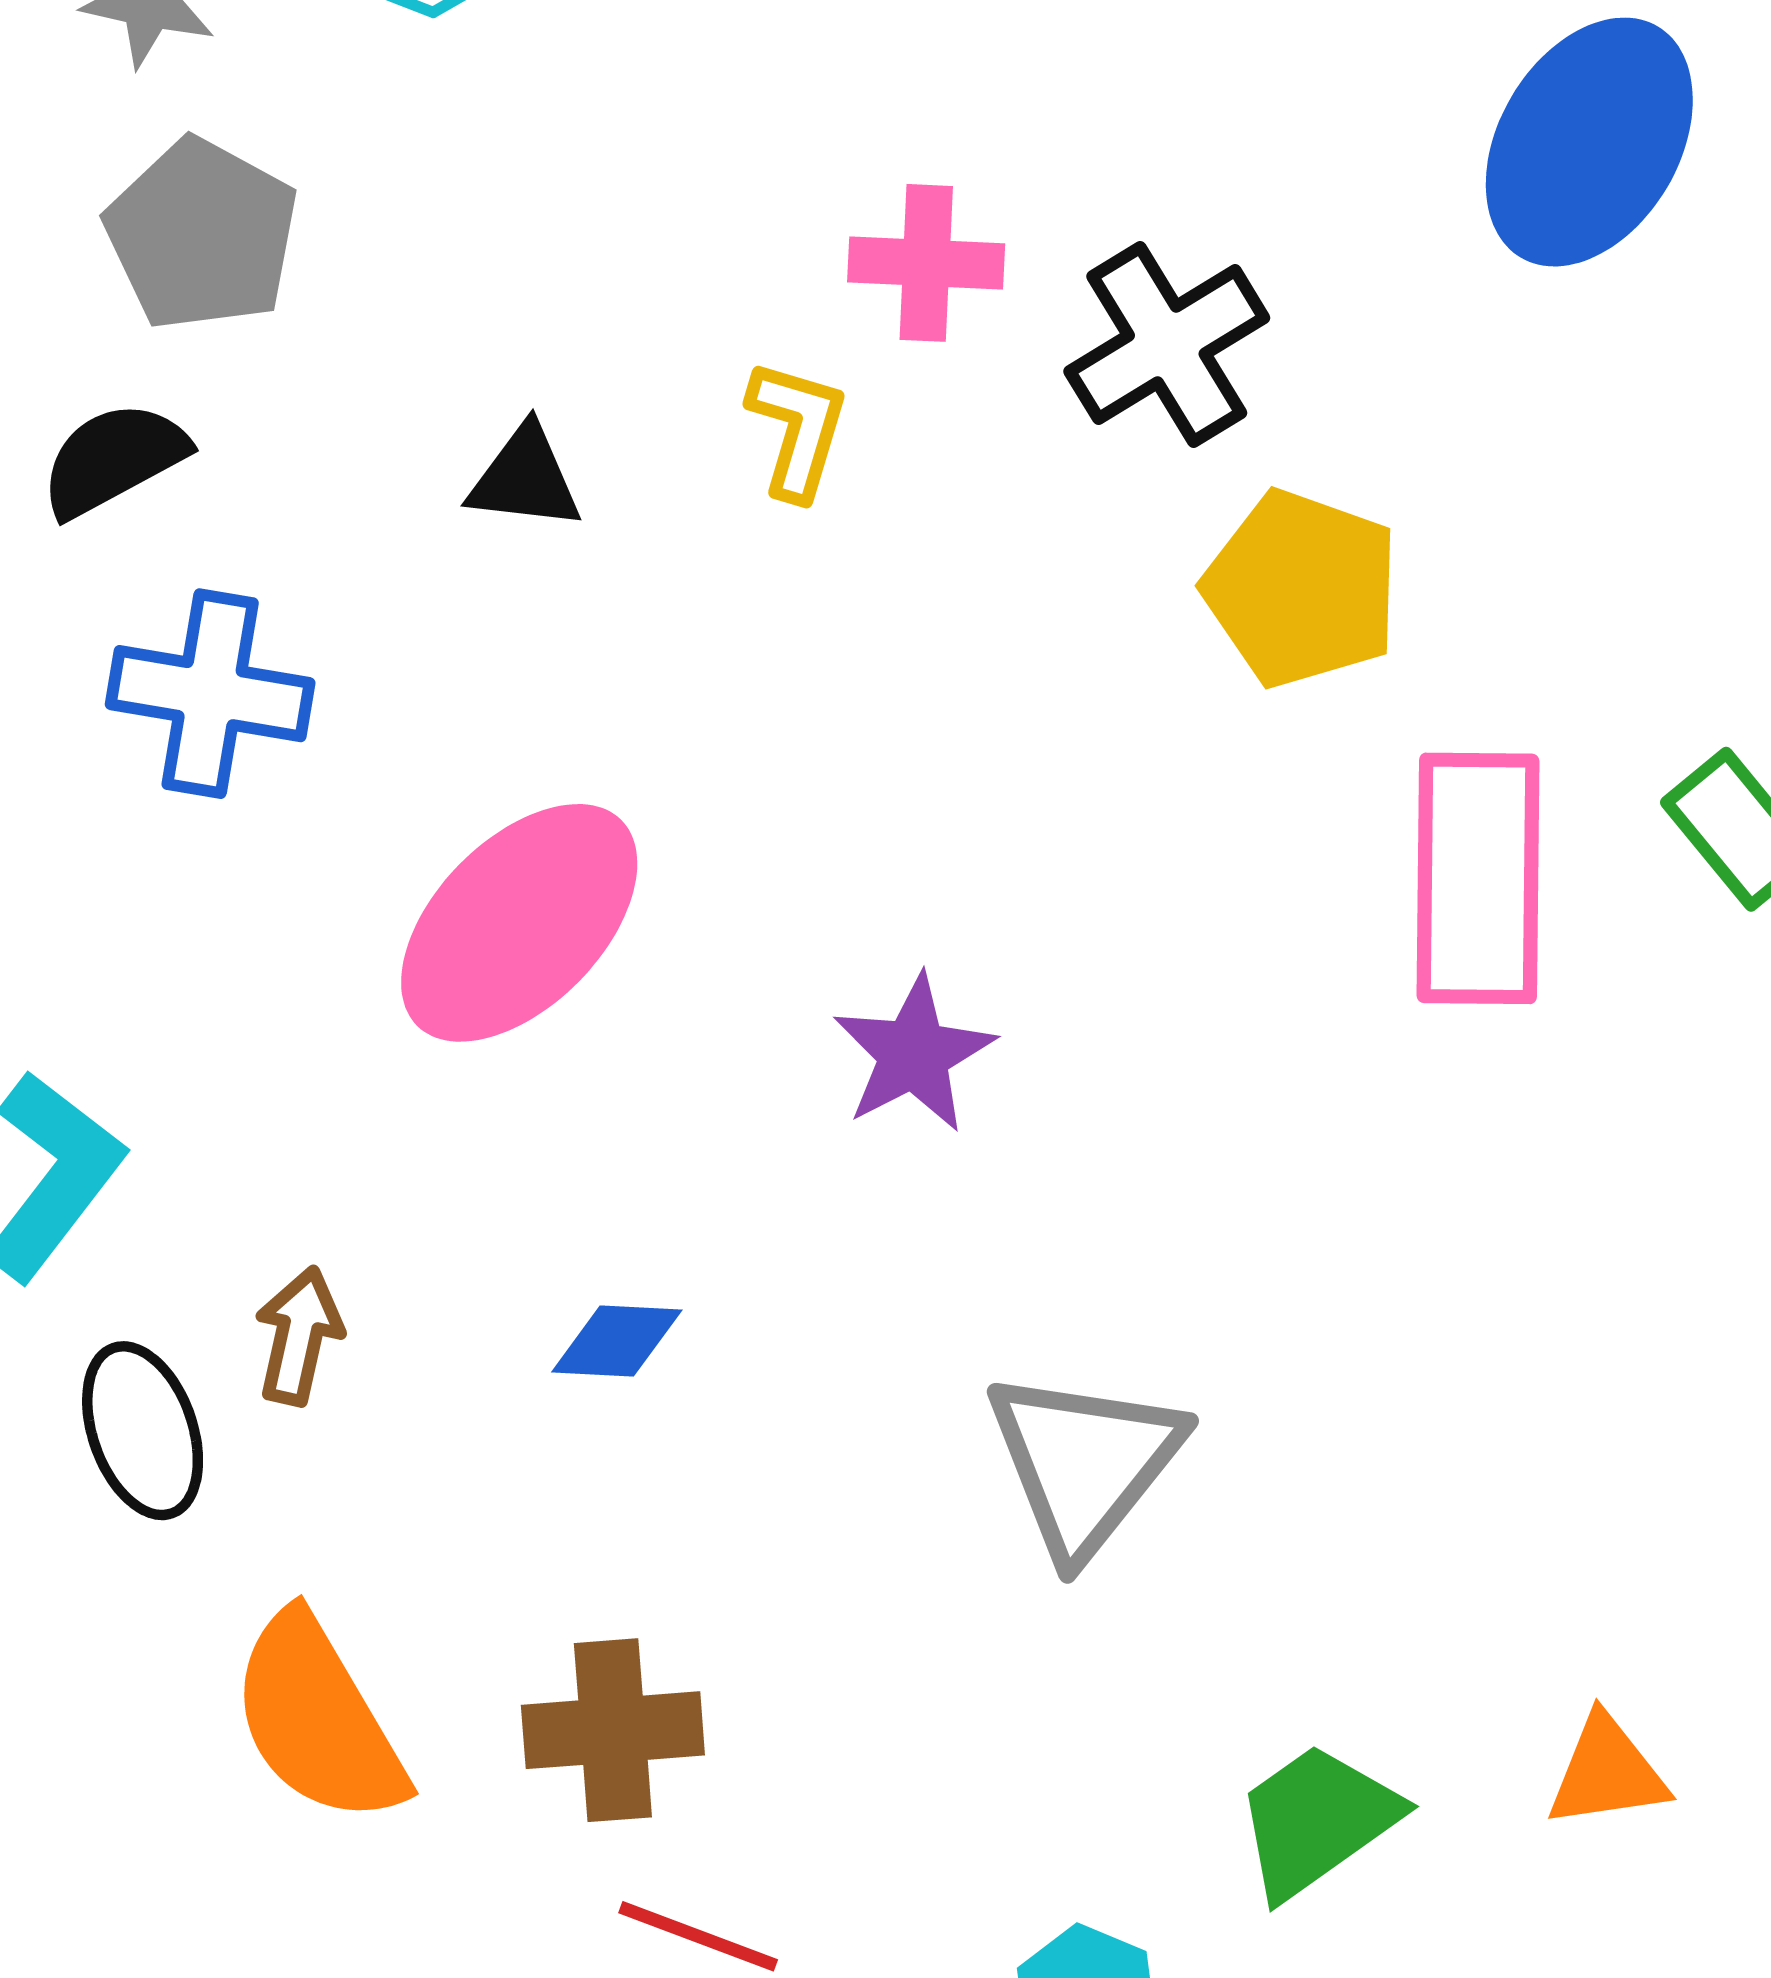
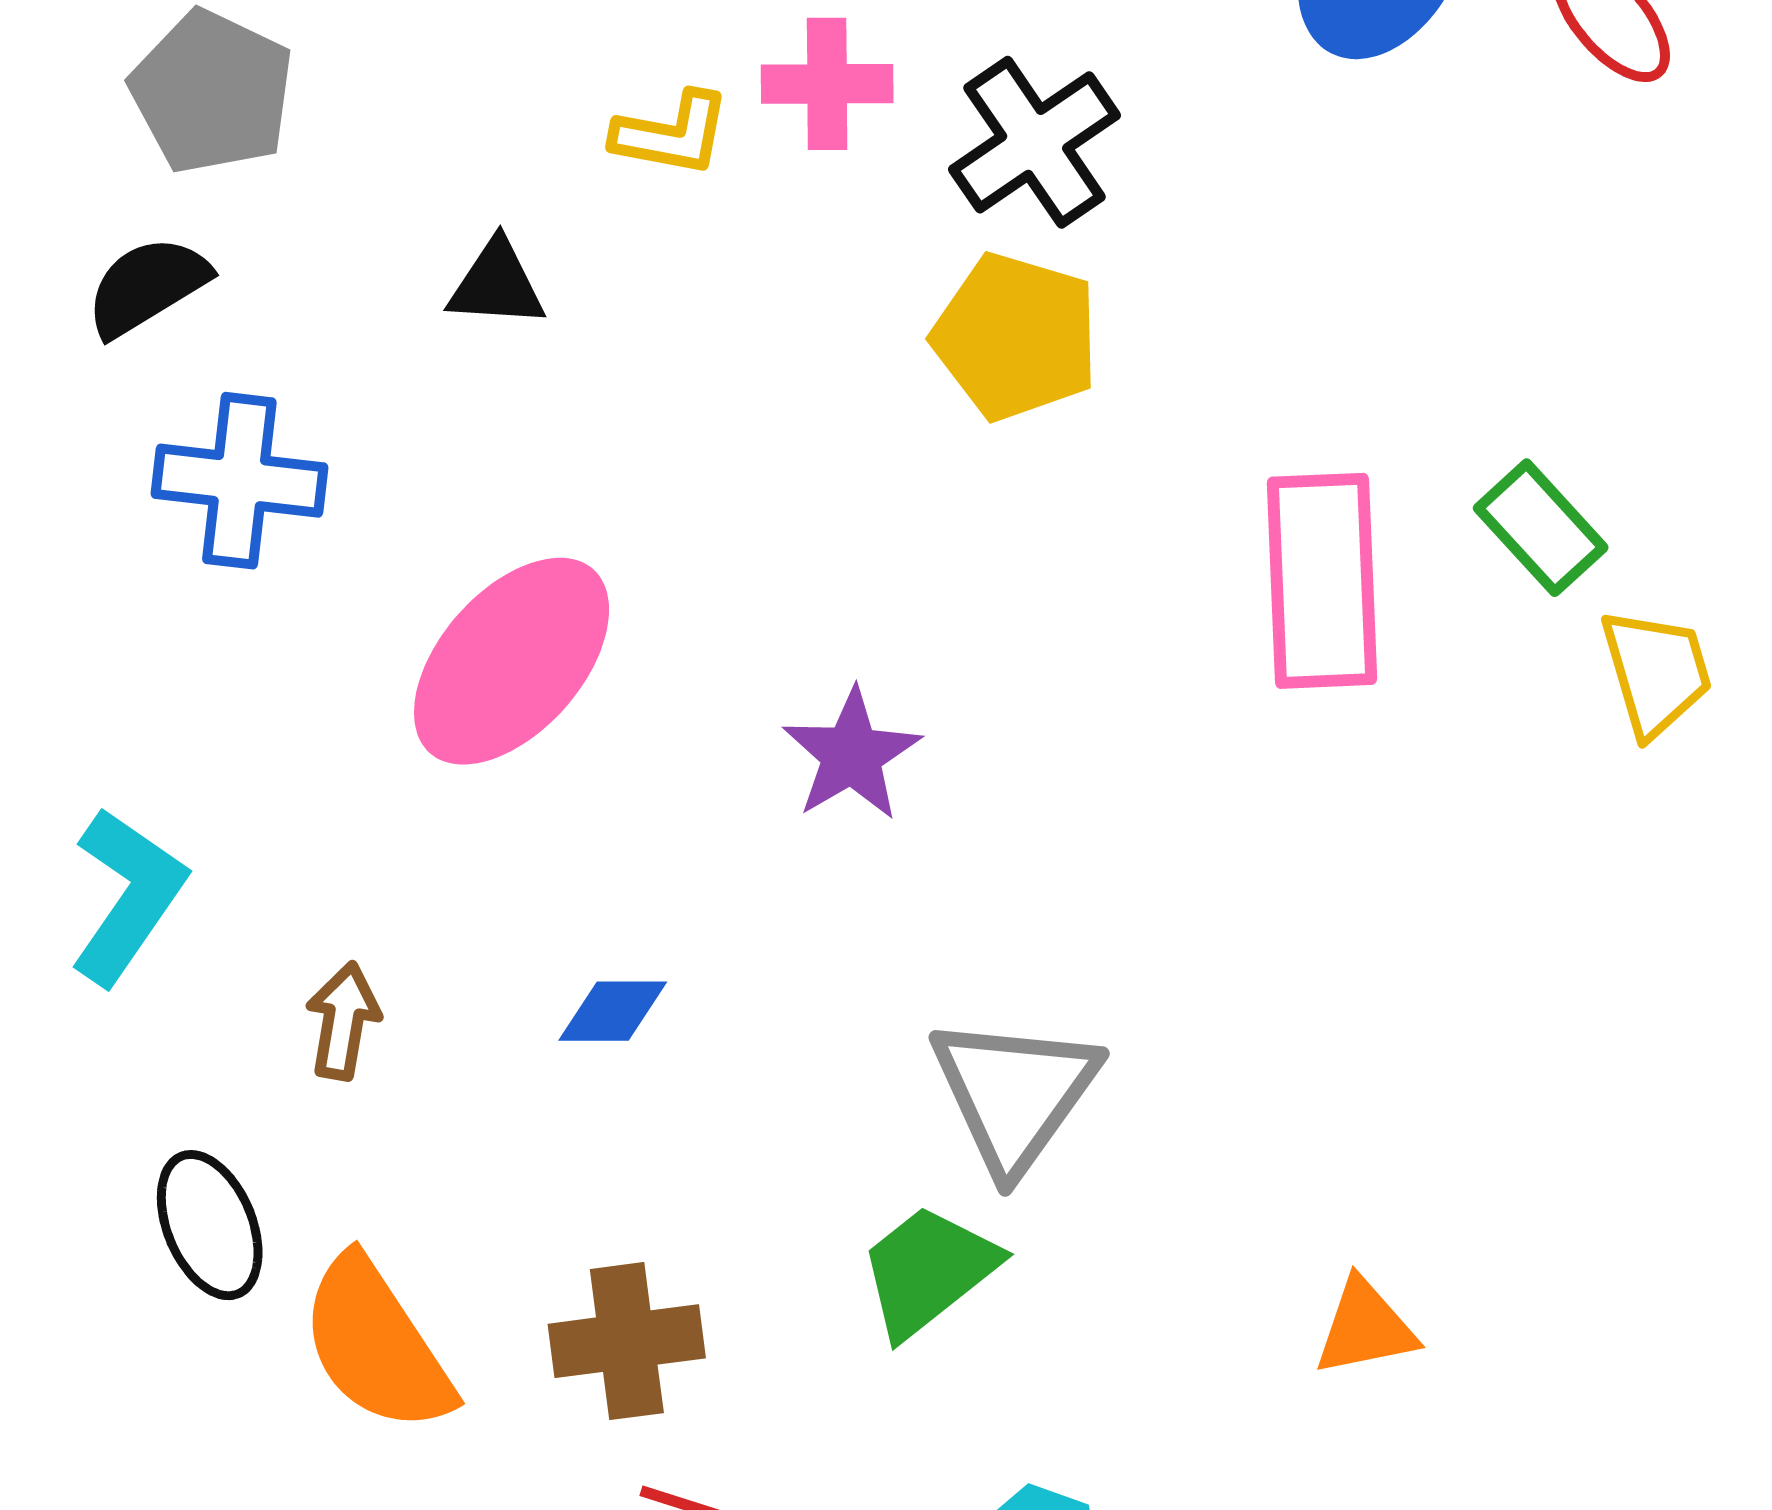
yellow L-shape: (797, 429) -> (672, 134), moved, turned 87
yellow pentagon: (1302, 589) -> (1016, 337), moved
black ellipse: (143, 1431) -> (210, 1225), moved
orange triangle: (1607, 1772) -> (1365, 1328), moved
green trapezoid: (1317, 1821) -> (928, 1271), moved

